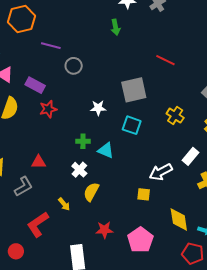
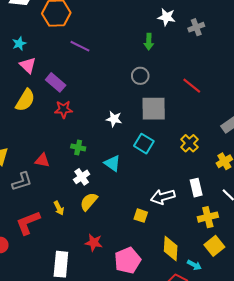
gray circle: (74, 66) -> (140, 76), moved
green cross: (83, 141) -> (78, 147), moved
white rectangle: (191, 156) -> (196, 188), turned -66

